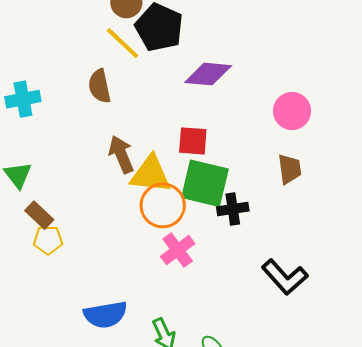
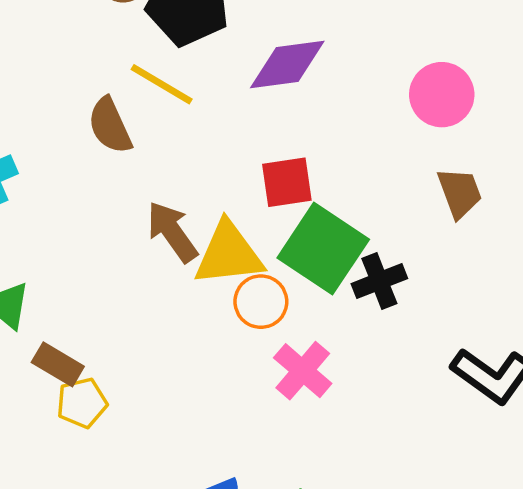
yellow line: (123, 43) -> (162, 84), moved
green square: (205, 183) -> (323, 249), turned 33
orange circle: (163, 205) -> (261, 302), size x0.7

